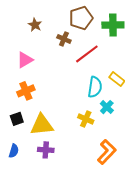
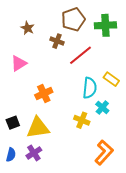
orange cross: (26, 91) -> (44, 94), moved
purple cross: (46, 150) -> (34, 153), moved, turned -35

